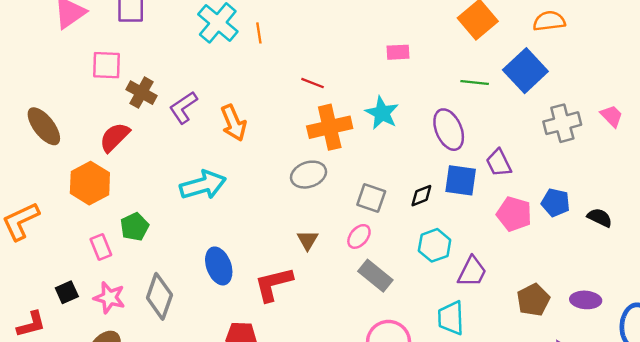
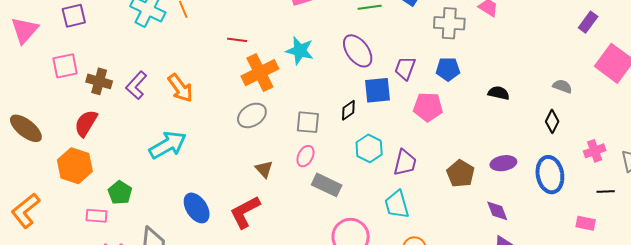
gray cross: (562, 123) -> (449, 23), turned 32
purple trapezoid: (499, 163) -> (405, 68), turned 60
blue pentagon: (556, 203) -> (448, 69), moved
pink rectangle: (101, 247) -> (96, 216), turned -50

